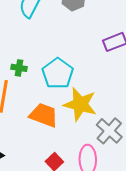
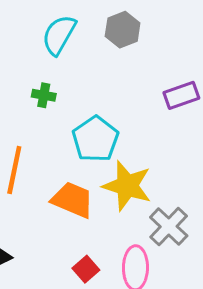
green cross: (19, 68) -> (44, 95), moved

